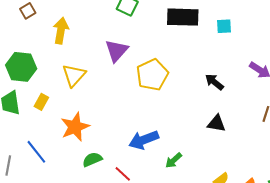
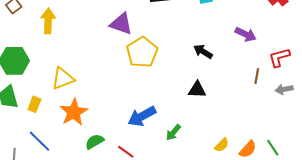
purple triangle: (117, 51) -> (121, 24), moved, turned -45
yellow triangle: (74, 75) -> (63, 78), moved, turned 35
yellow rectangle: (41, 102) -> (34, 104), moved
black triangle: (216, 123) -> (197, 90), moved

